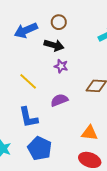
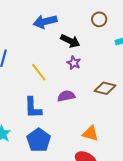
brown circle: (59, 22) -> (99, 19), moved

